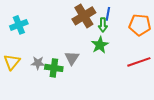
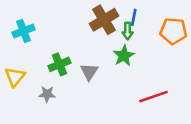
red line: (139, 62) -> (154, 97), moved
gray star: (38, 63) -> (47, 94), moved
green cross: (54, 68) -> (59, 64), moved, turned -30

